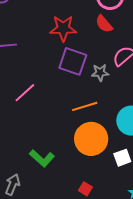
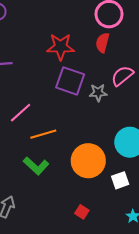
red semicircle: (104, 24) -> (102, 43), turned 54
orange line: (85, 106) -> (43, 134), moved
green L-shape: (42, 158) -> (36, 166), moved

